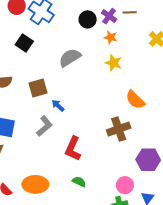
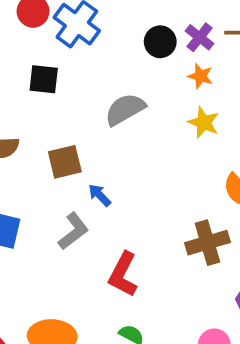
black square: (24, 43) -> (44, 79), turned -30

